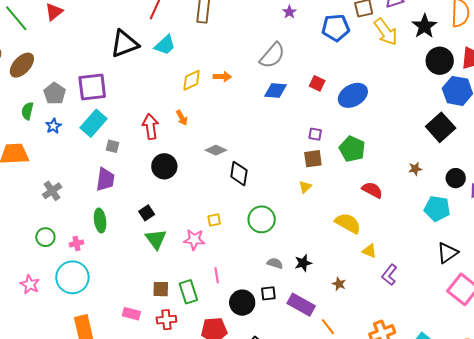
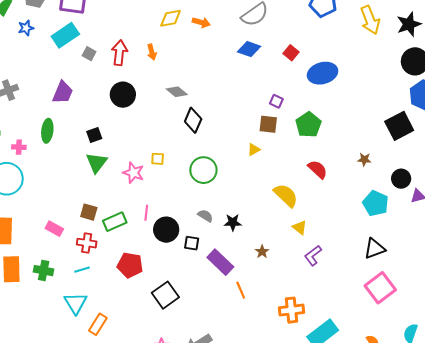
gray square: (112, 146) -> (89, 54), moved
green rectangle: (188, 292) -> (115, 222), turned 70
black circle: (242, 303) -> (166, 230), moved

